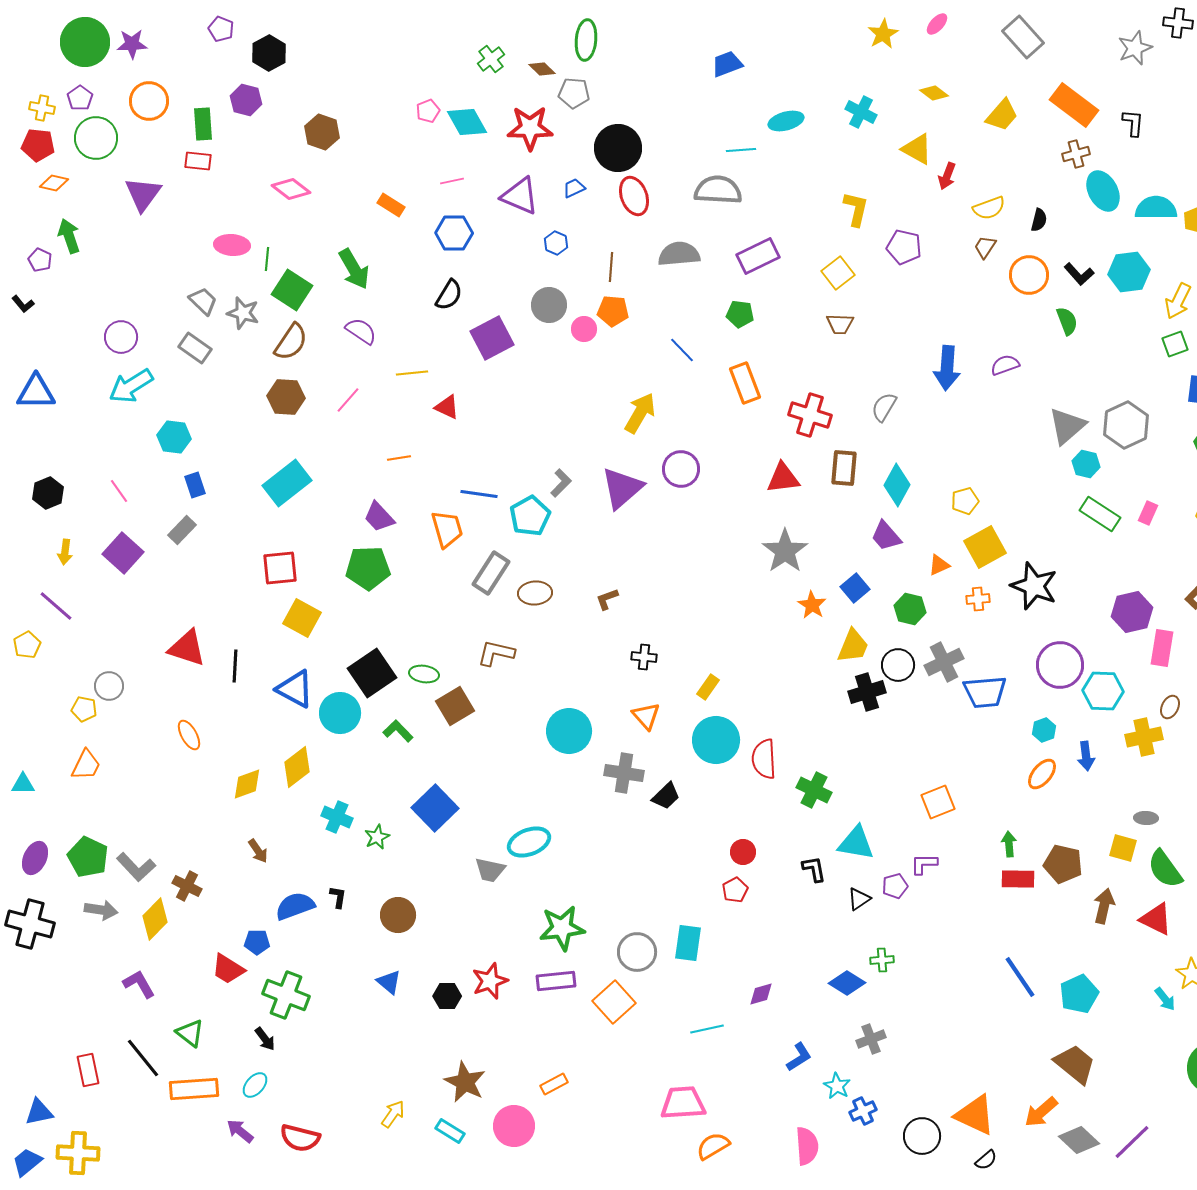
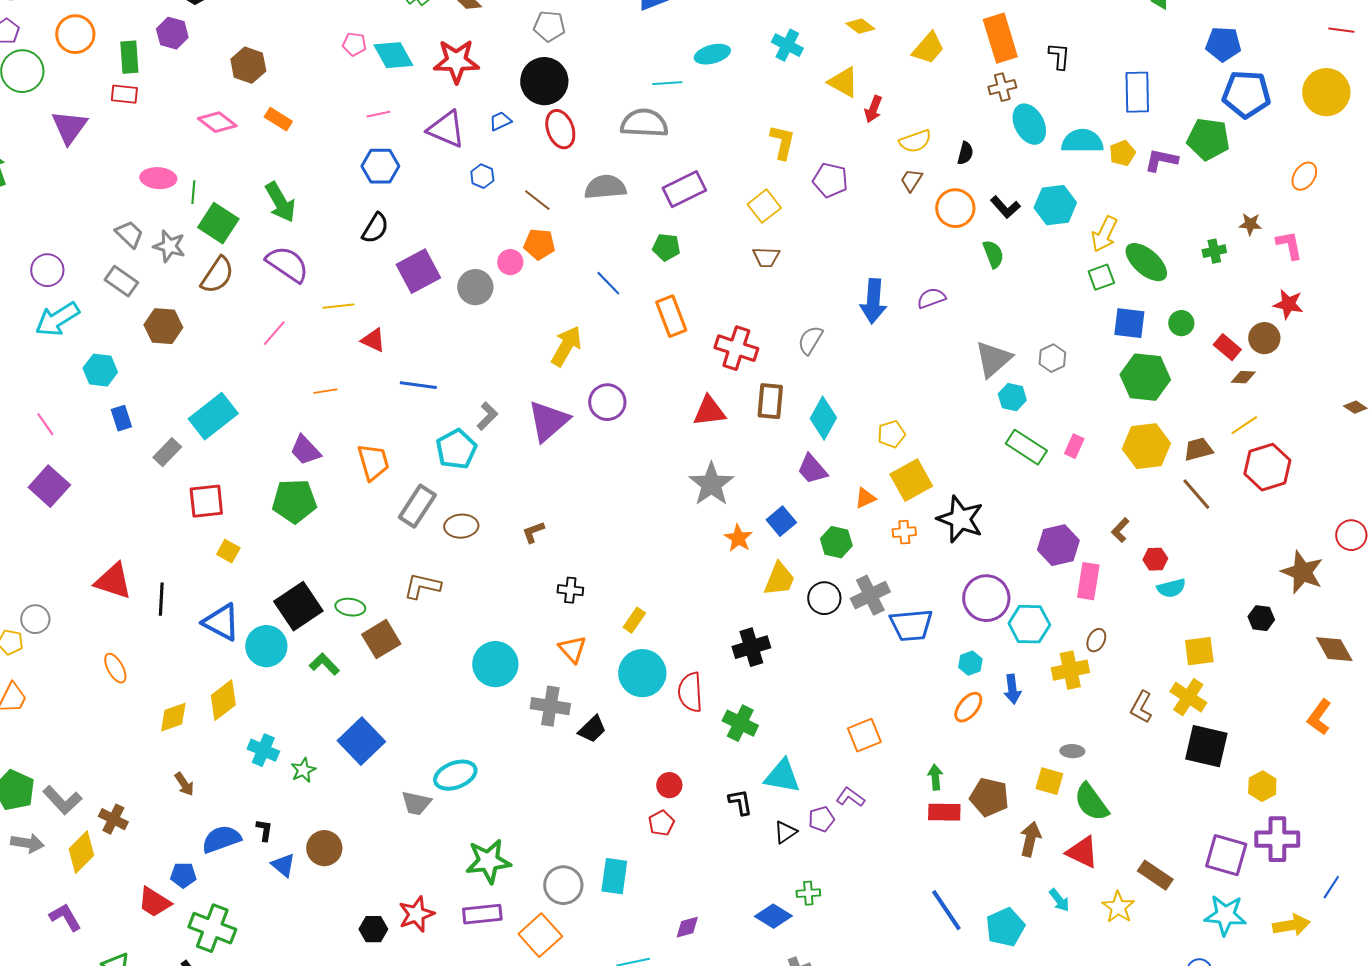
gray pentagon: (574, 93) -> (549, 26), moved
orange rectangle: (1074, 105) -> (1000, 38), turned 36
pink pentagon: (428, 111) -> (354, 44), turned 30
orange rectangle: (391, 205) -> (278, 119), moved
brown line: (611, 267) -> (537, 200), turned -56
gray circle: (549, 305) -> (475, 287), moved
purple semicircle: (361, 331) -> (287, 264), size x1.4
brown hexagon: (286, 397) -> (163, 326), moved
gray hexagon: (1126, 425) -> (1052, 358), size x0.6
blue line: (479, 494) -> (418, 385), moved
gray rectangle: (182, 530) -> (167, 452), moved
yellow square: (302, 618) -> (228, 551), size x0.6
black cross: (867, 692) -> (751, 647), moved
purple L-shape: (924, 864) -> (850, 797), turned 36
blue triangle: (389, 982) -> (283, 865), moved
cyan arrow: (1165, 999) -> (1059, 900), moved

